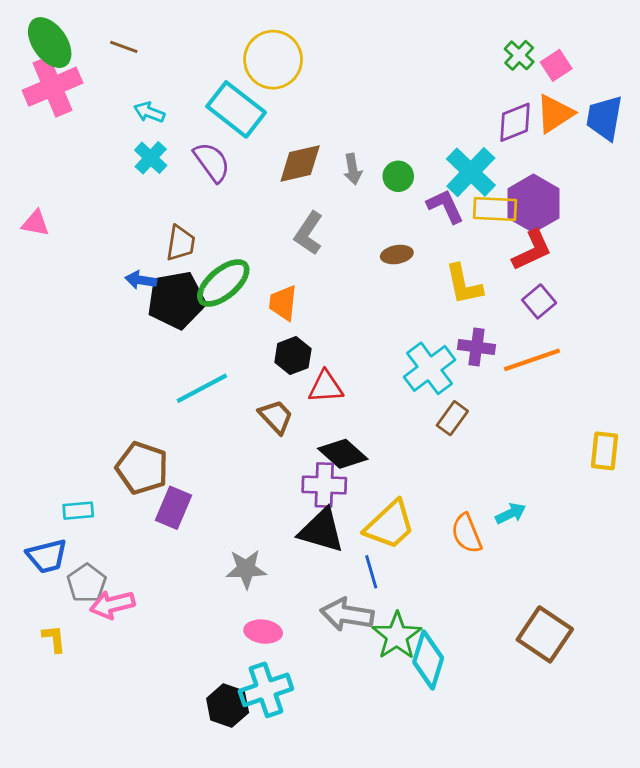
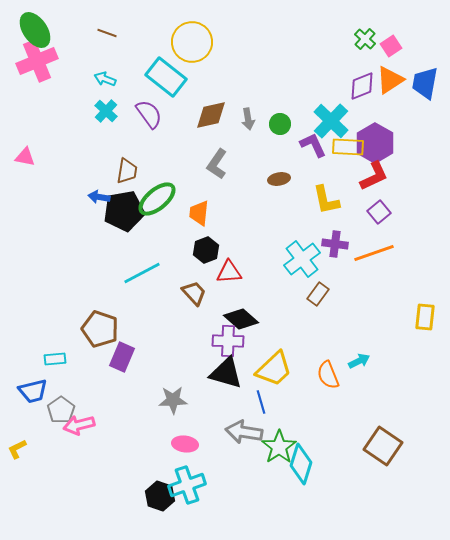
brown line: (124, 47) -> (107, 33), moved
yellow L-shape: (54, 639) -> (17, 449), moved, turned -110

